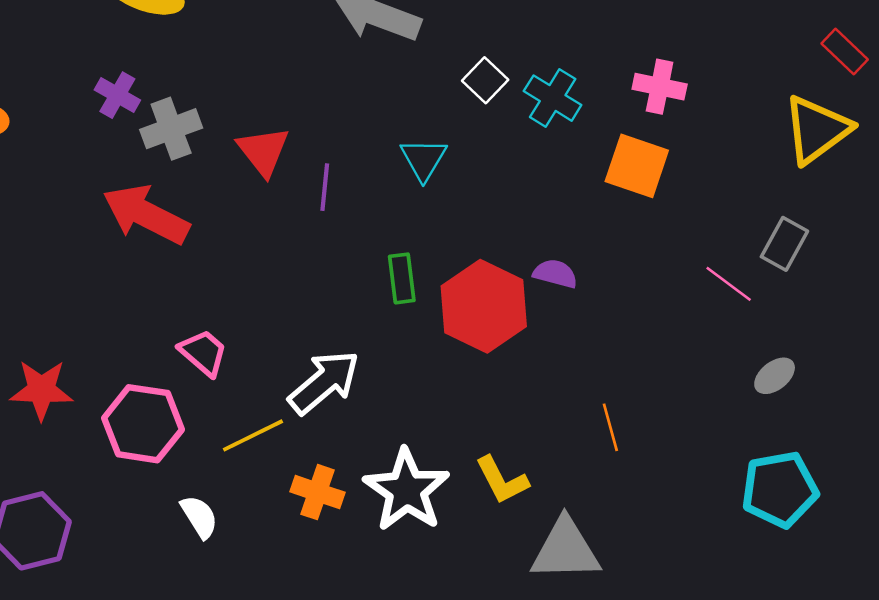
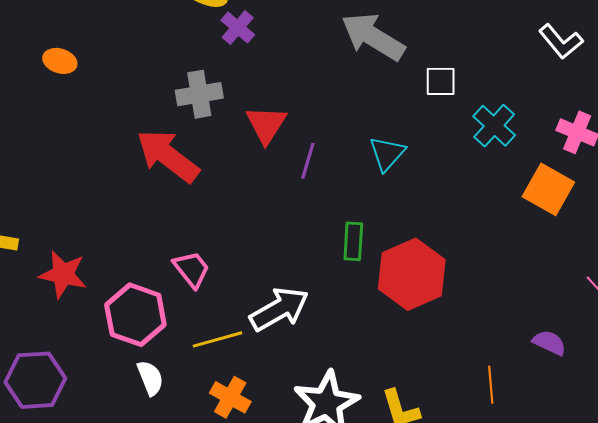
white square: (485, 80) -> (441, 81), moved, turned 36
purple cross: (117, 95) -> (238, 28), moved
purple semicircle: (555, 274) -> (549, 343), moved
orange cross: (317, 492) -> (230, 397), moved
white semicircle: (199, 517) -> (150, 378), moved

